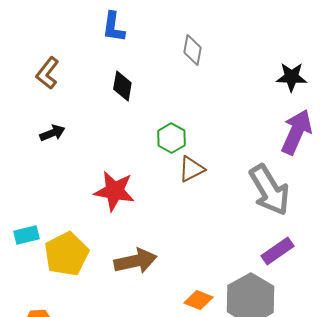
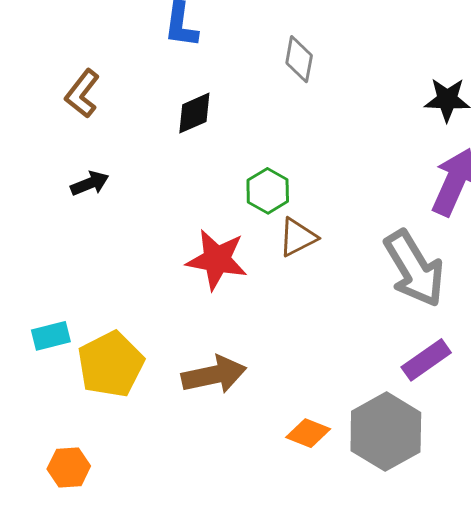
black diamond: (122, 86) -> (194, 113), turned 56
red star: (114, 191) -> (217, 260), moved

